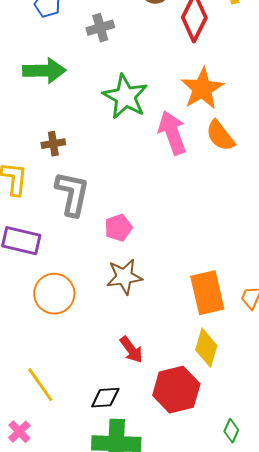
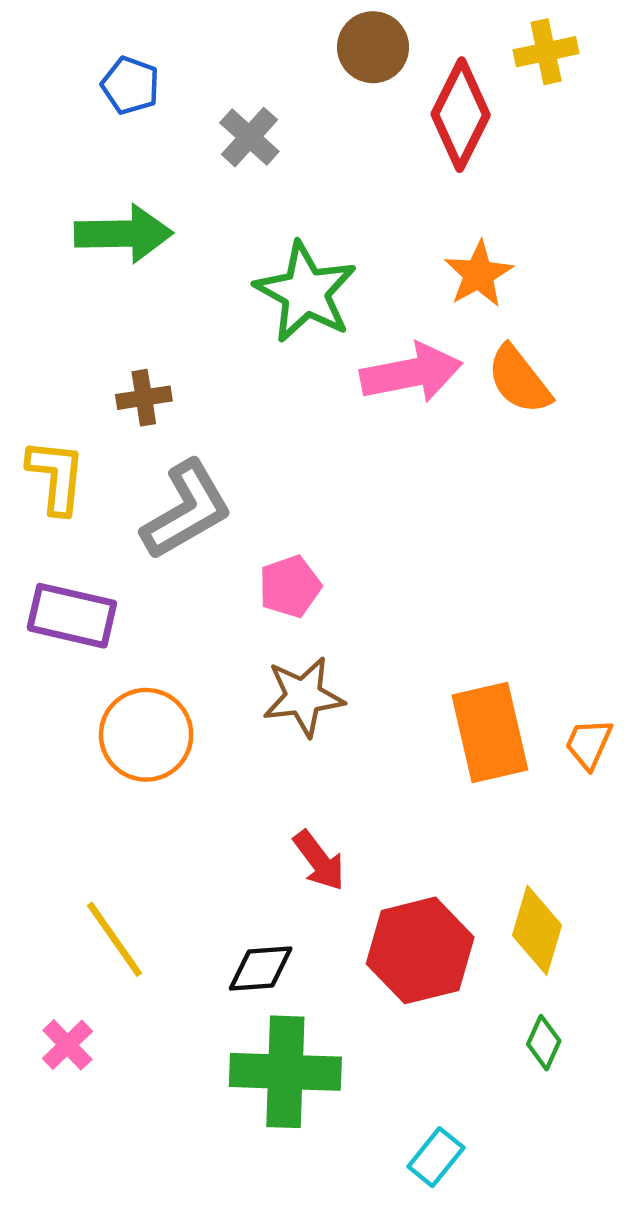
gray cross: (100, 28) -> (249, 137), turned -32
orange star: (202, 89) -> (479, 274), size x0.7
pink arrow: (172, 133) -> (411, 373), turned 99
gray L-shape: (72, 194) -> (186, 510), turned 48
yellow diamond: (206, 348) -> (537, 930), moved

